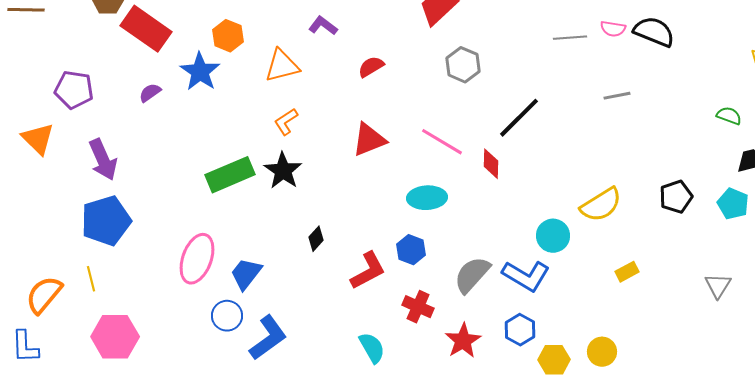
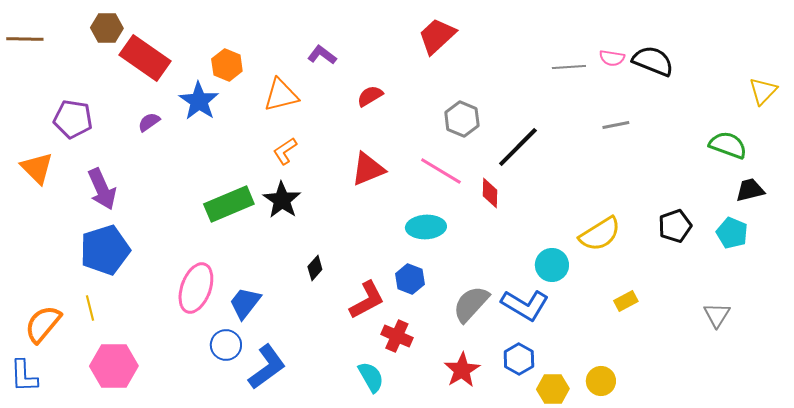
gray hexagon: (463, 65) -> (462, 119), moved
green semicircle: (729, 116) -> (728, 145), size x1.5
red cross: (418, 307) -> (397, 336), moved

